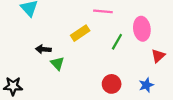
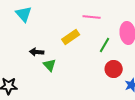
red circle: (112, 84) -> (114, 69), moved

